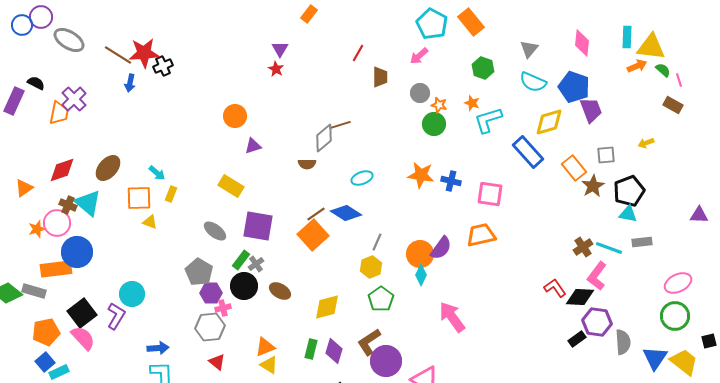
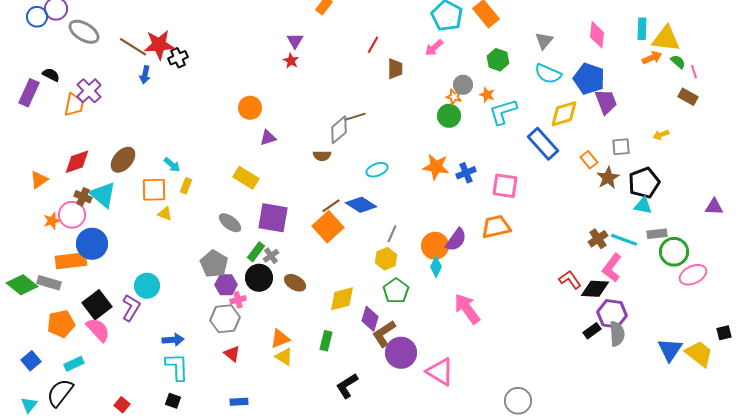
gray circle: (420, 93) -> (463, 85), moved
orange rectangle: (574, 168) -> (589, 160), size x0.7
blue cross: (451, 181) -> (466, 173), turned -36
green circle: (675, 316) -> (674, 252), moved
gray semicircle: (623, 342) -> (617, 334), moved
purple diamond: (334, 351) -> (370, 319), moved
blue square: (45, 362) -> (31, 361), moved

